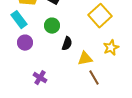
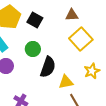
black semicircle: (67, 44) -> (48, 67), size x1.5

